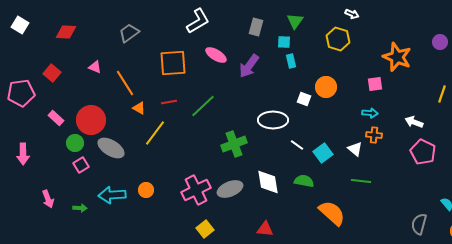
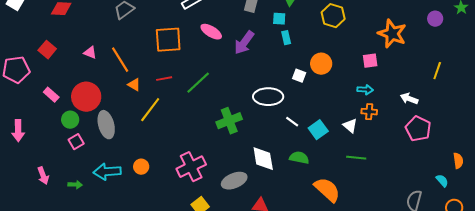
pink triangle: (95, 67) -> (90, 53), moved
gray ellipse: (111, 148) -> (106, 125), turned 44
gray ellipse: (230, 189) -> (234, 181), moved

